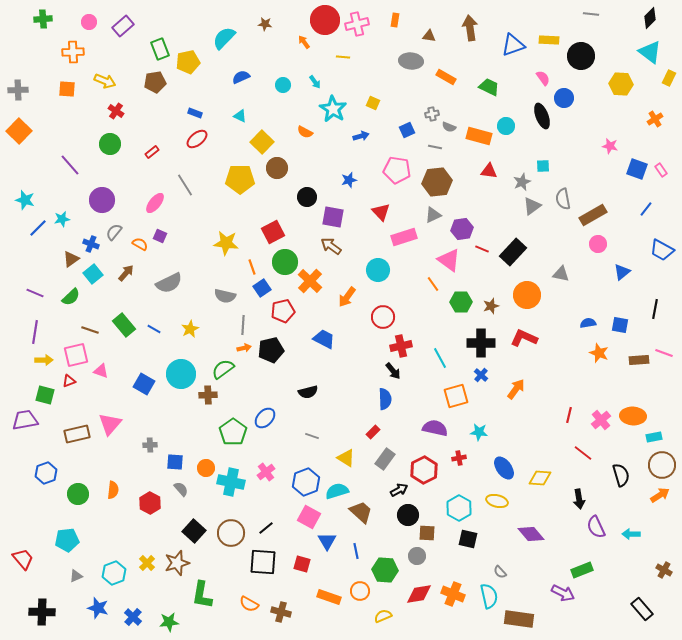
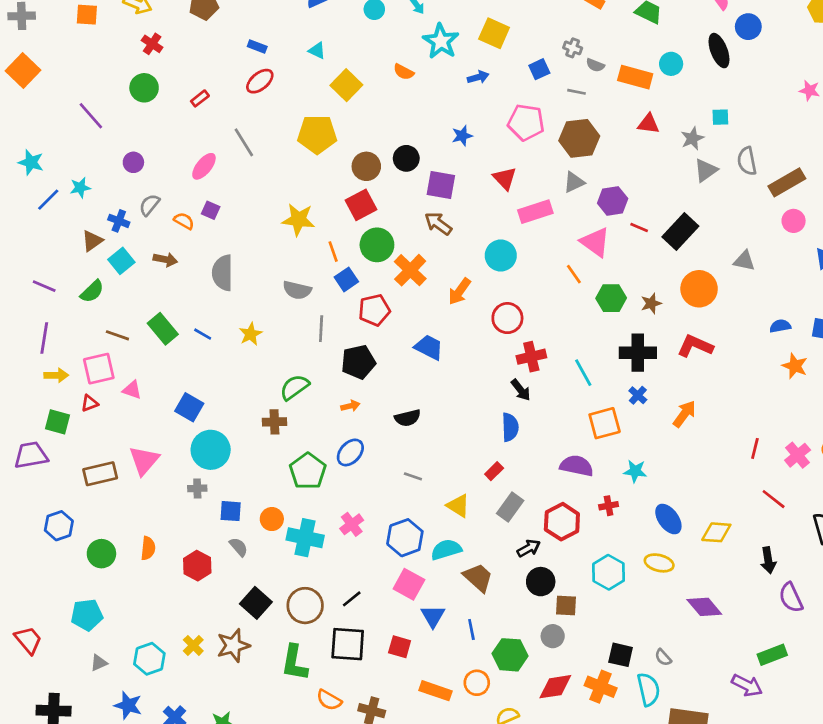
yellow square: (373, 103) -> (494, 33), size x1.6
gray cross: (432, 114) -> (573, 48), turned 32
brown circle: (277, 168) -> (366, 166), moved
purple circle: (102, 200) -> (133, 162), size x0.6
brown arrow: (126, 273) -> (165, 259), turned 60
gray semicircle: (169, 283) -> (223, 273), turned 116
orange arrow: (244, 348) -> (350, 406), moved
cyan circle: (181, 374) -> (211, 450), moved
black square: (468, 539) -> (621, 655), moved
green L-shape: (202, 595) -> (294, 663), moved

